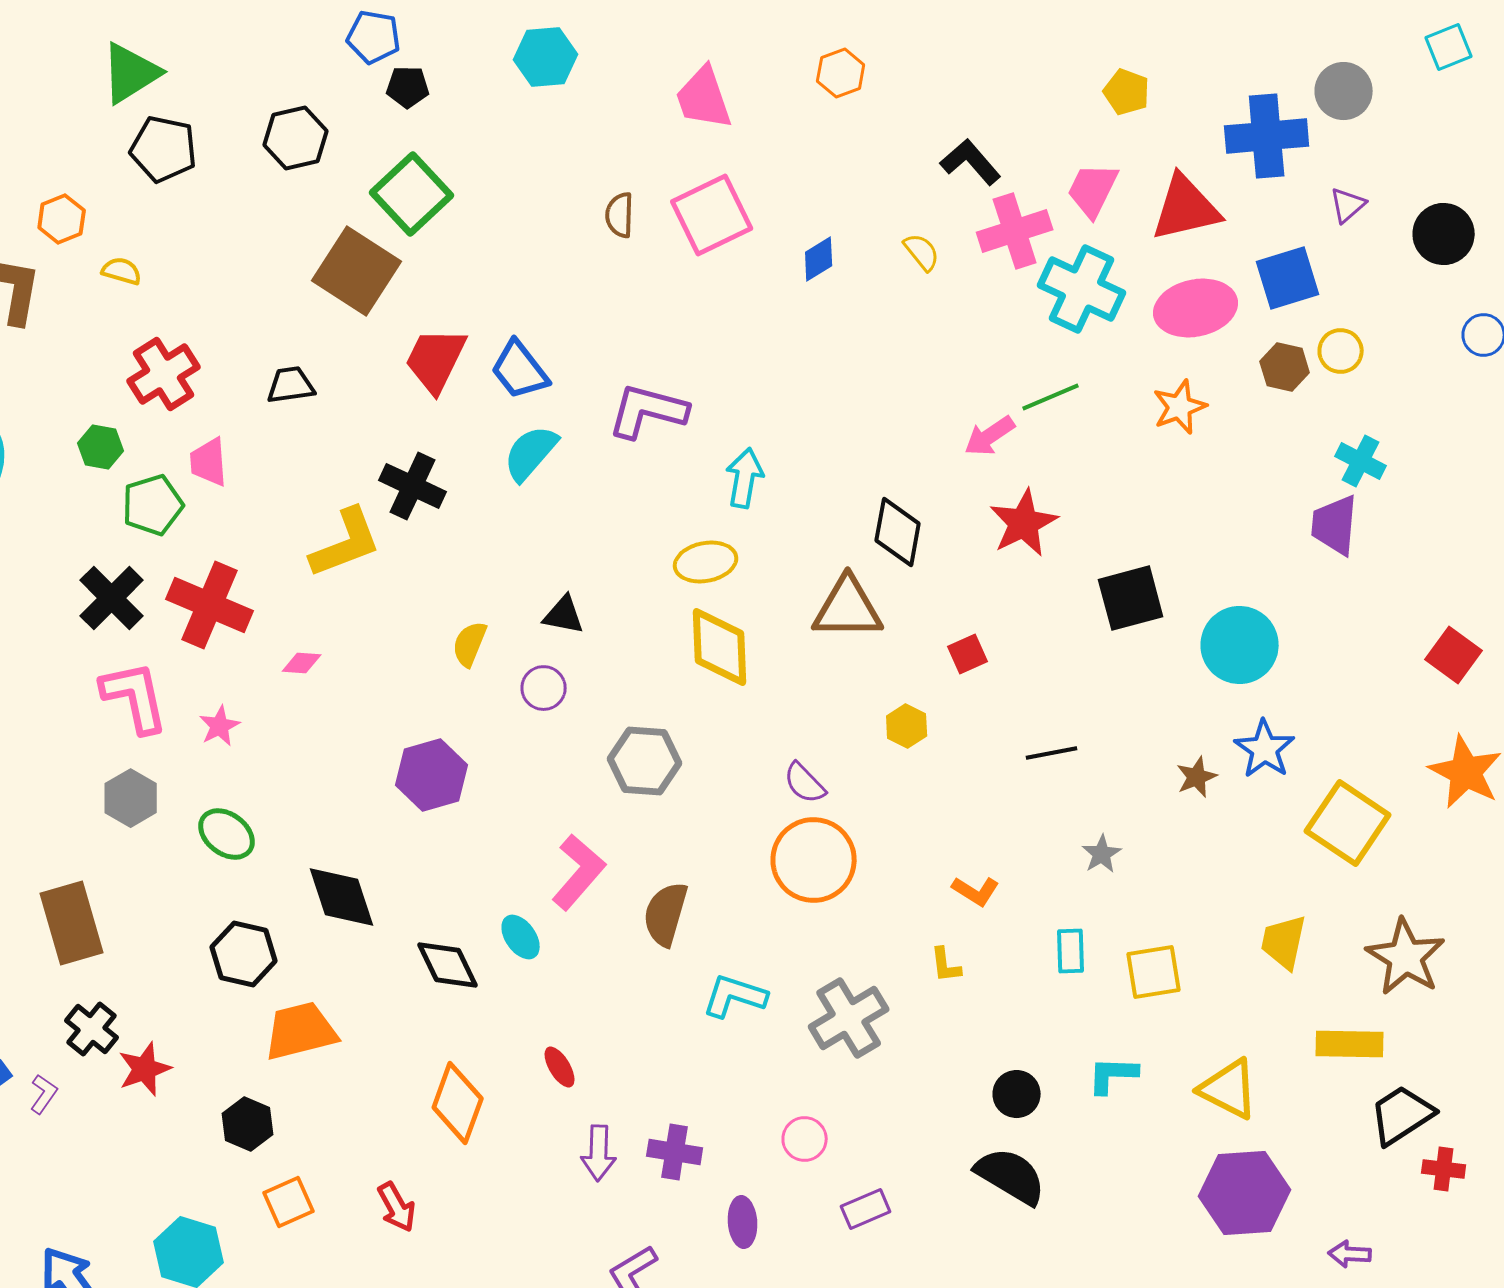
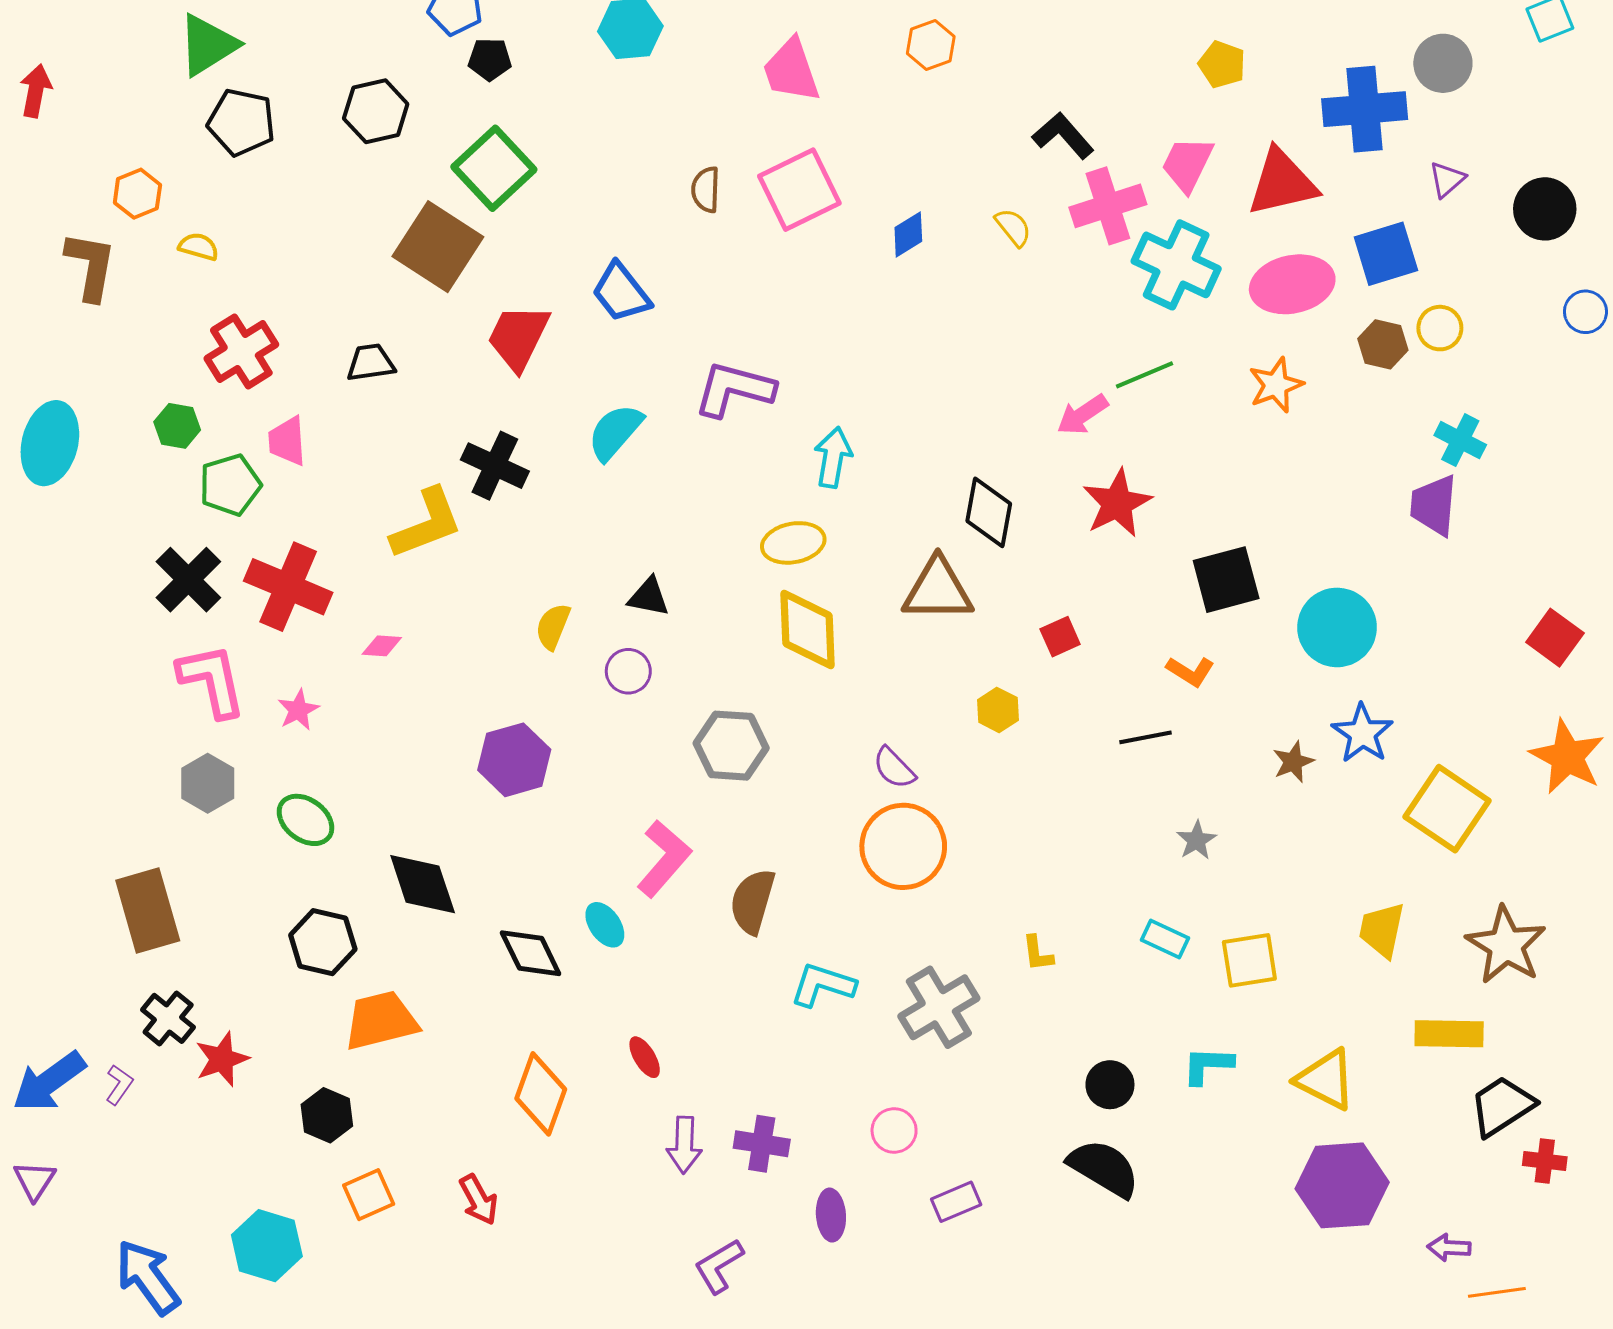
blue trapezoid: (520, 370) -> (621, 292), moved
orange L-shape: (976, 891) -> (1190, 671), moved
cyan rectangle: (1071, 951) -> (1165, 939), turned -63

